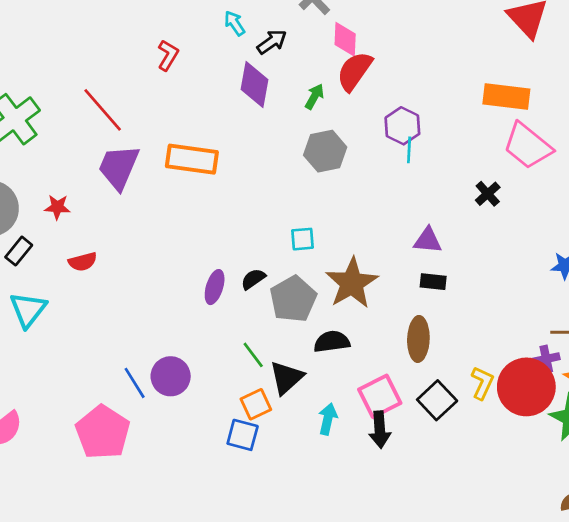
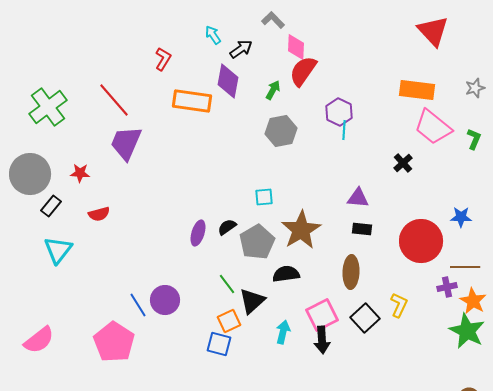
orange rectangle: (192, 159) -> (192, 101), moved
red circle: (526, 387) -> (421, 241), moved

